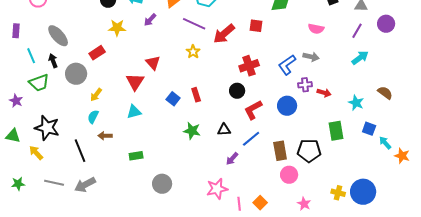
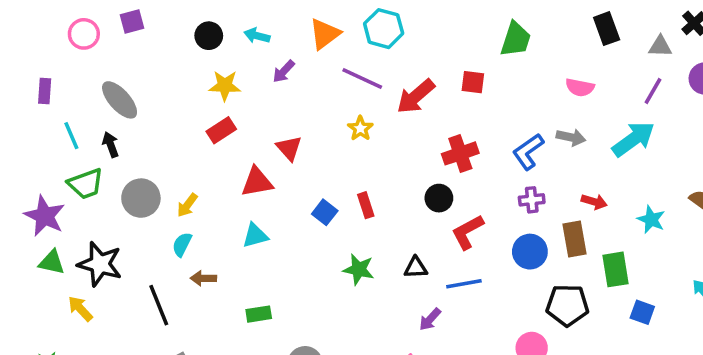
red rectangle: (97, 53) -> (221, 130), moved
cyan arrow: (360, 58) -> (633, 139), moved, size x1.4
gray circle: (76, 74) -> (141, 198), moved
red triangle: (135, 82) -> (257, 182), turned 48
purple cross: (305, 85) -> (532, 200), moved
purple star: (16, 101) -> (45, 216), size x1.6
blue circle: (287, 106) -> (530, 252), moved
blue square: (369, 129) -> (642, 312), moved
green triangle: (13, 136) -> (52, 262), moved
blue line: (251, 139) -> (464, 284), turned 30
brown rectangle: (280, 151) -> (575, 239), moved

